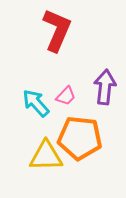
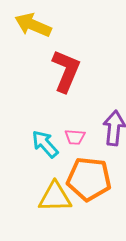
pink trapezoid: (66, 96) -> (75, 137), turned 50

